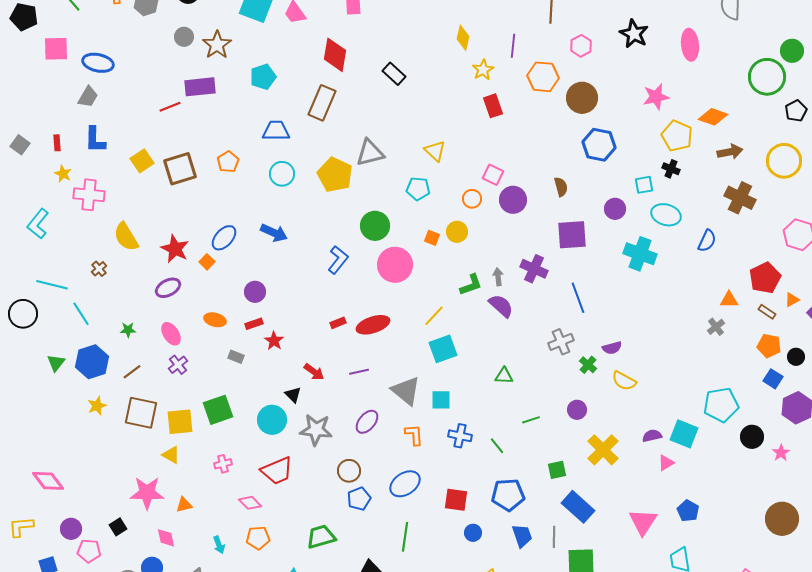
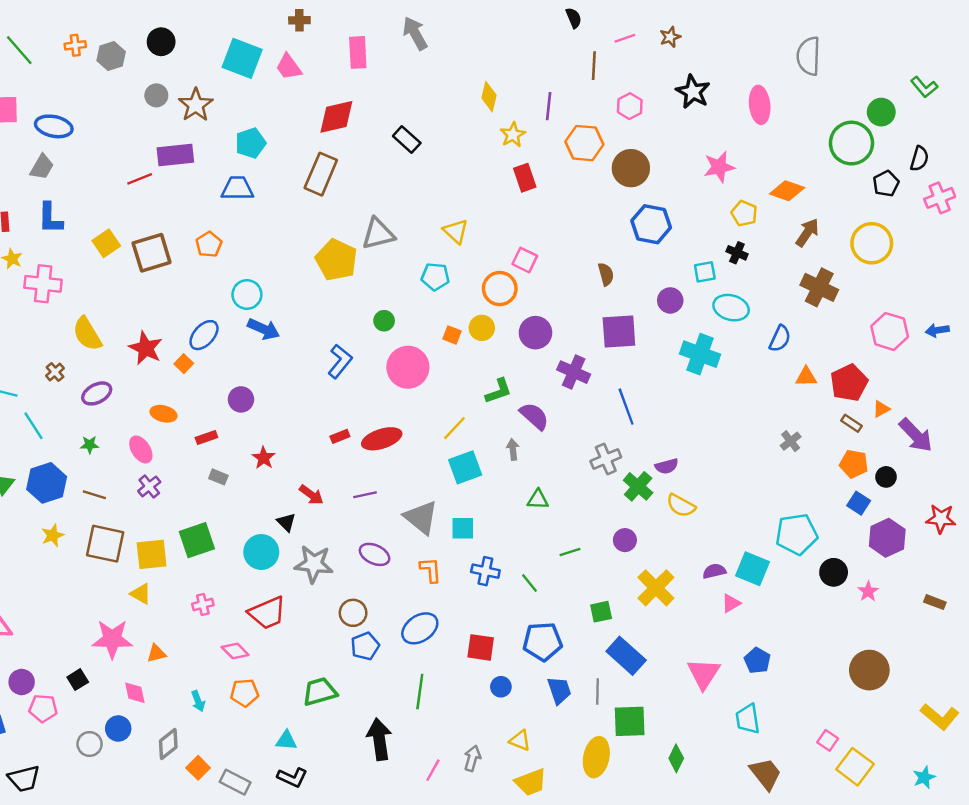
red diamond: (335, 55) -> (336, 117), turned 68
blue trapezoid: (276, 131) -> (237, 188), moved
yellow pentagon: (677, 136) -> (744, 213), size x0.7
brown arrow: (730, 152) -> (807, 233), turned -45
cyan circle: (282, 174) -> (247, 295), moved
orange circle: (472, 199) -> (500, 289), size x1.5
purple circle: (513, 200) -> (535, 333), moved
green circle: (375, 226) -> (384, 321), size x0.6
gray arrow: (498, 277) -> (513, 450), moved
purple ellipse: (168, 288) -> (97, 393), moved
orange triangle: (729, 300) -> (806, 377), moved
orange ellipse: (215, 320) -> (163, 414), moved
red rectangle: (254, 324) -> (206, 438), moved
green cross: (588, 365) -> (638, 486), size x1.4
brown line: (132, 372) -> (94, 495), turned 54
purple ellipse: (367, 422) -> (375, 554), turned 75

